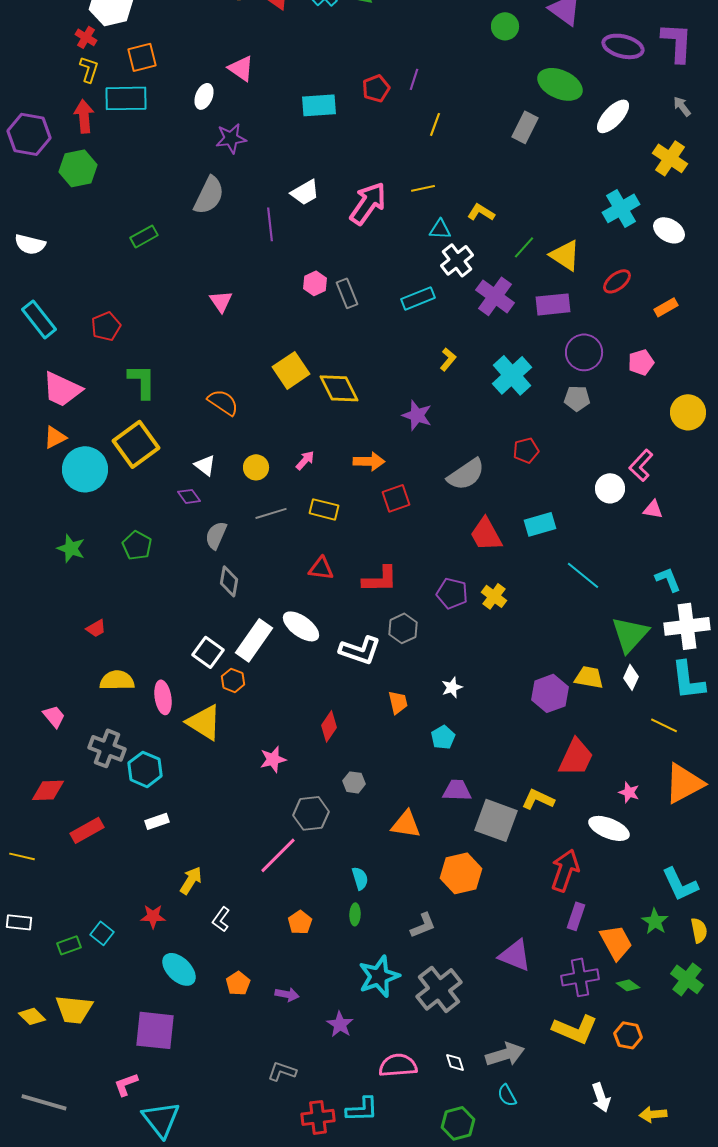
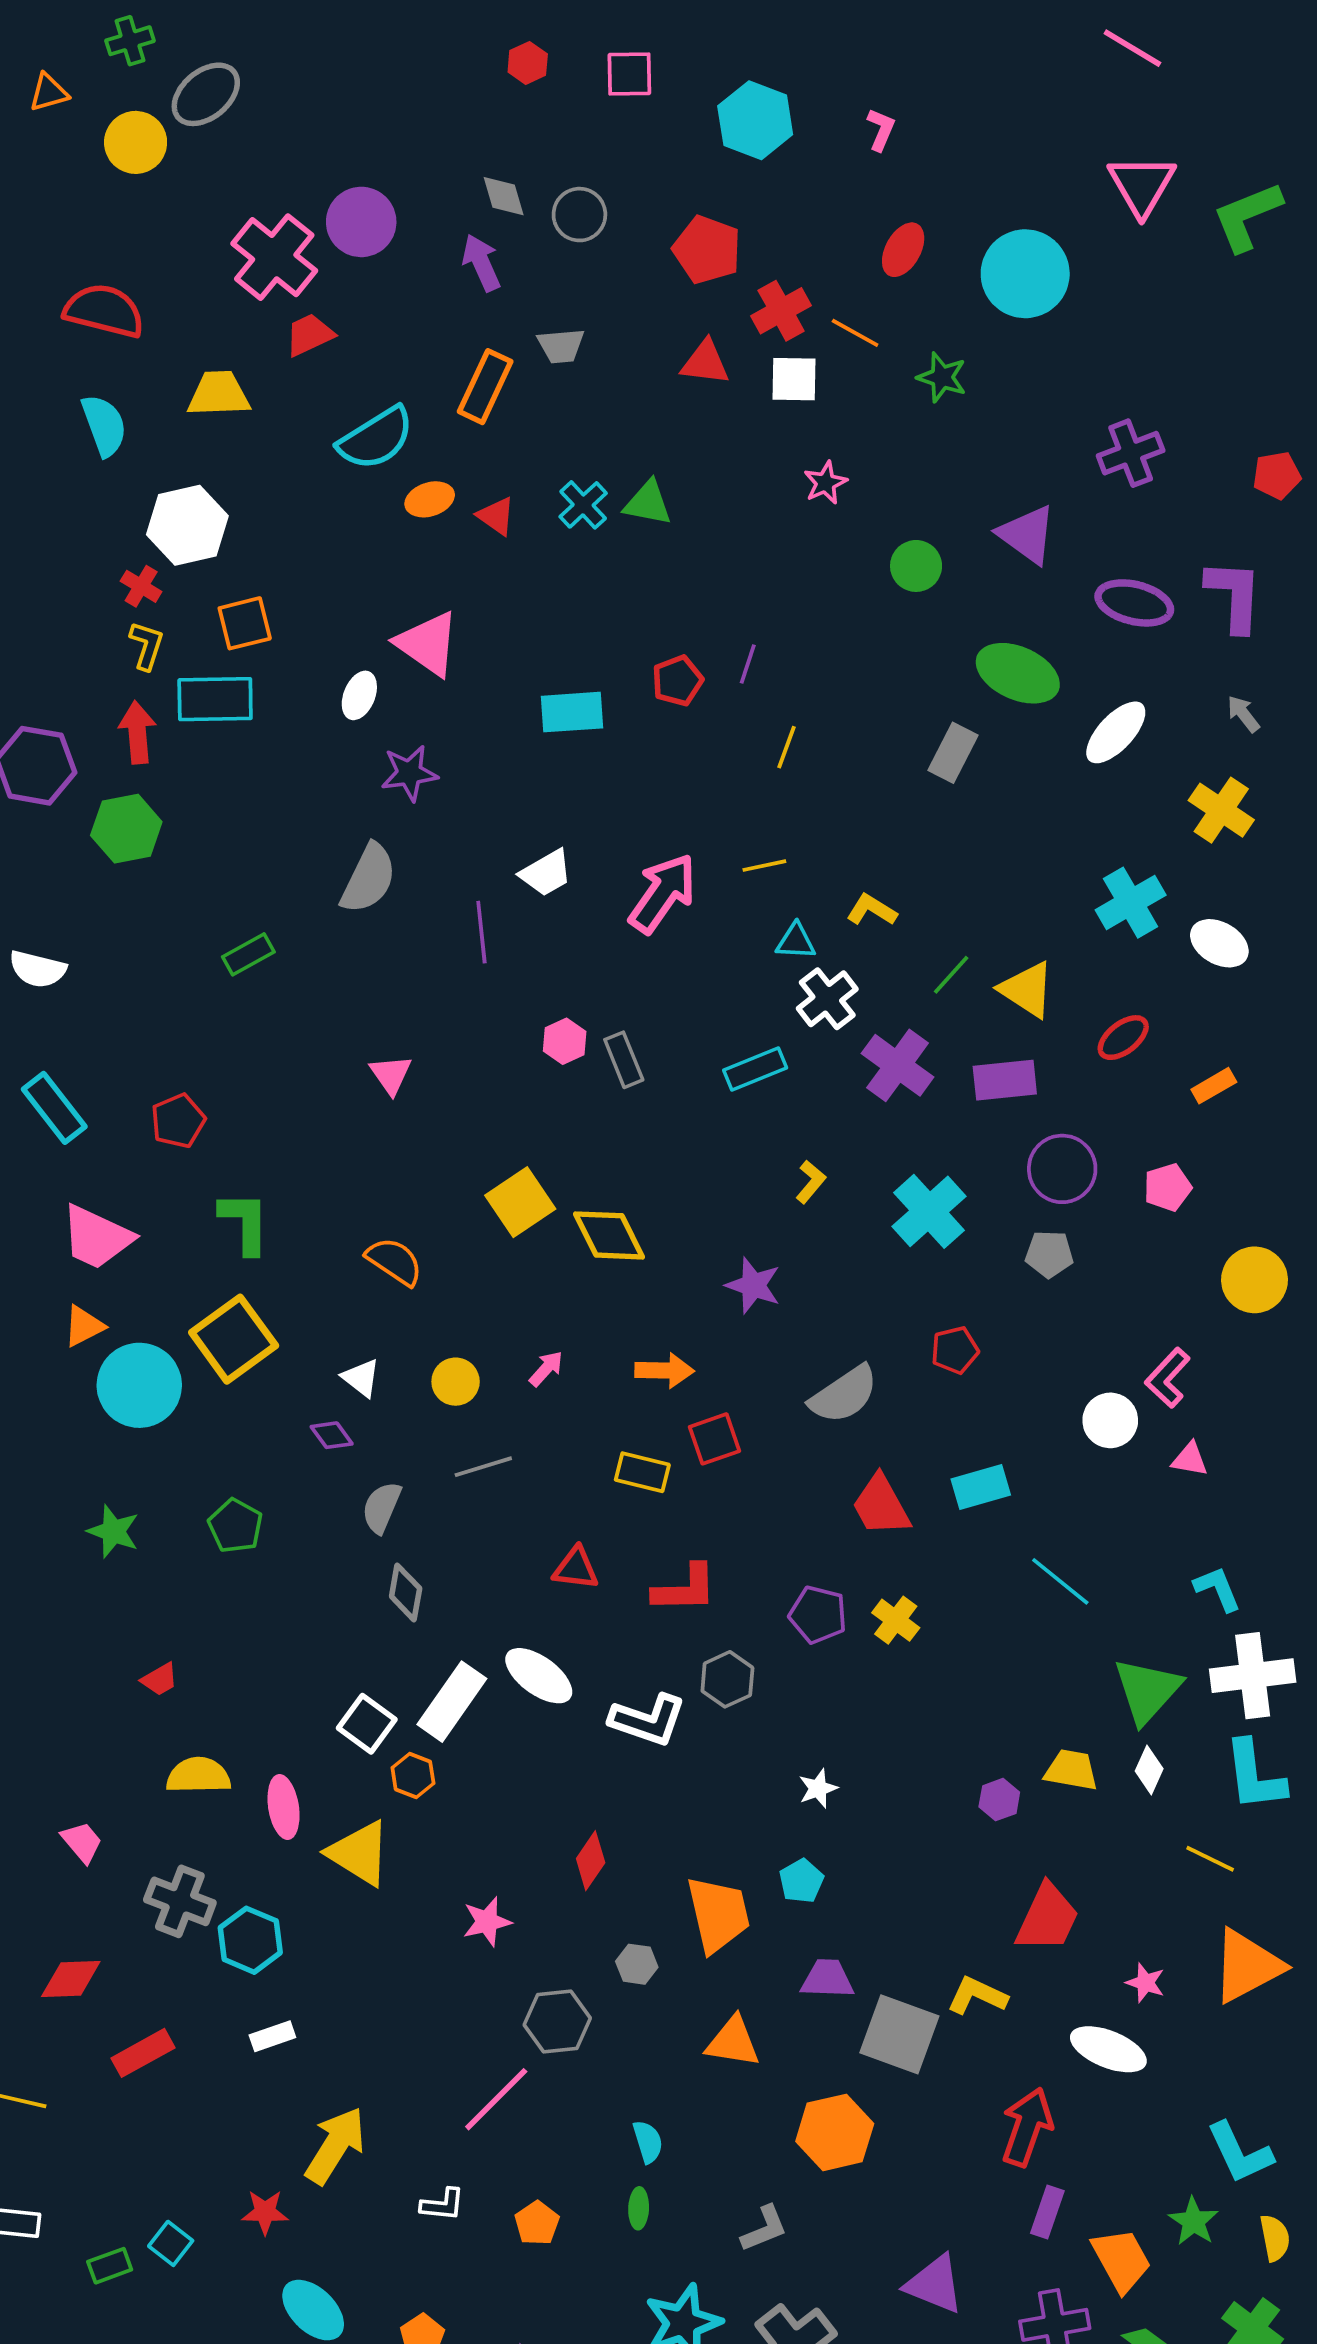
pink triangle: (241, 68) -> (428, 644), size x1.4
yellow rectangle: (324, 509) -> (642, 1472), moved
purple hexagon: (550, 693) -> (999, 1800), size x0.6
orange trapezoid: (398, 702) -> (718, 1914), moved, size x1.8
yellow arrow: (191, 880) -> (335, 2145), size x1.5
white L-shape: (221, 919) -> (443, 2205), moved, turned -120

